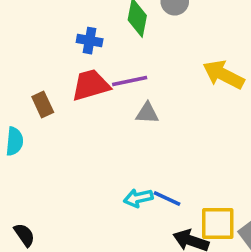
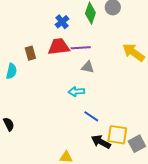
blue cross: (90, 41) -> (62, 22), turned 32
cyan arrow: (138, 198) -> (76, 92), moved

